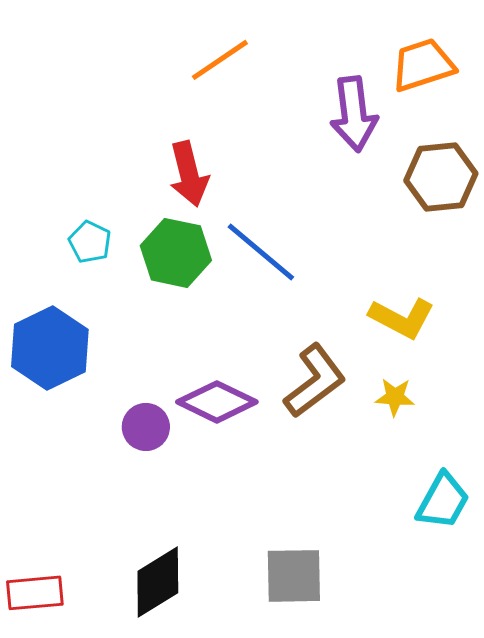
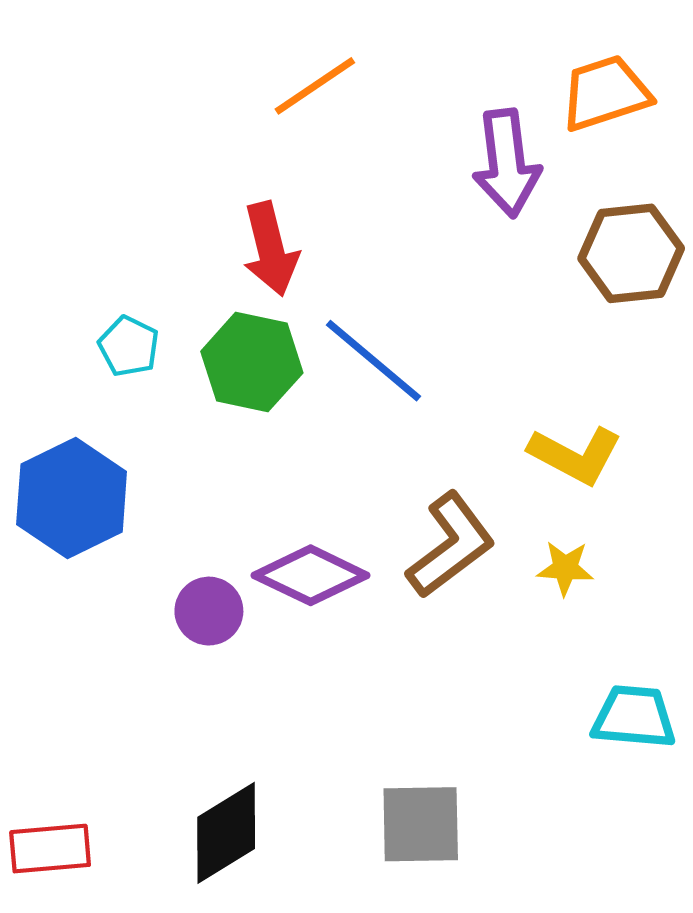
cyan trapezoid: (443, 501) -> (634, 717), turned -114

